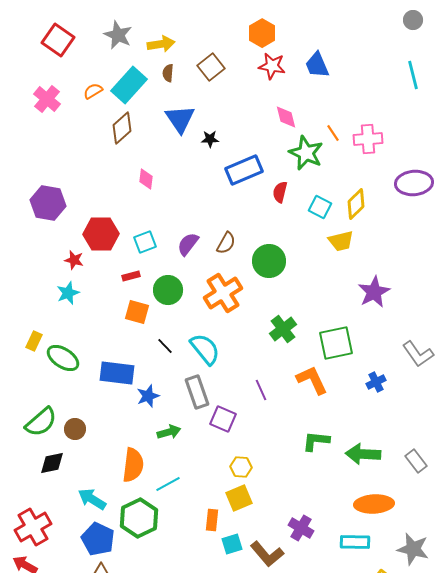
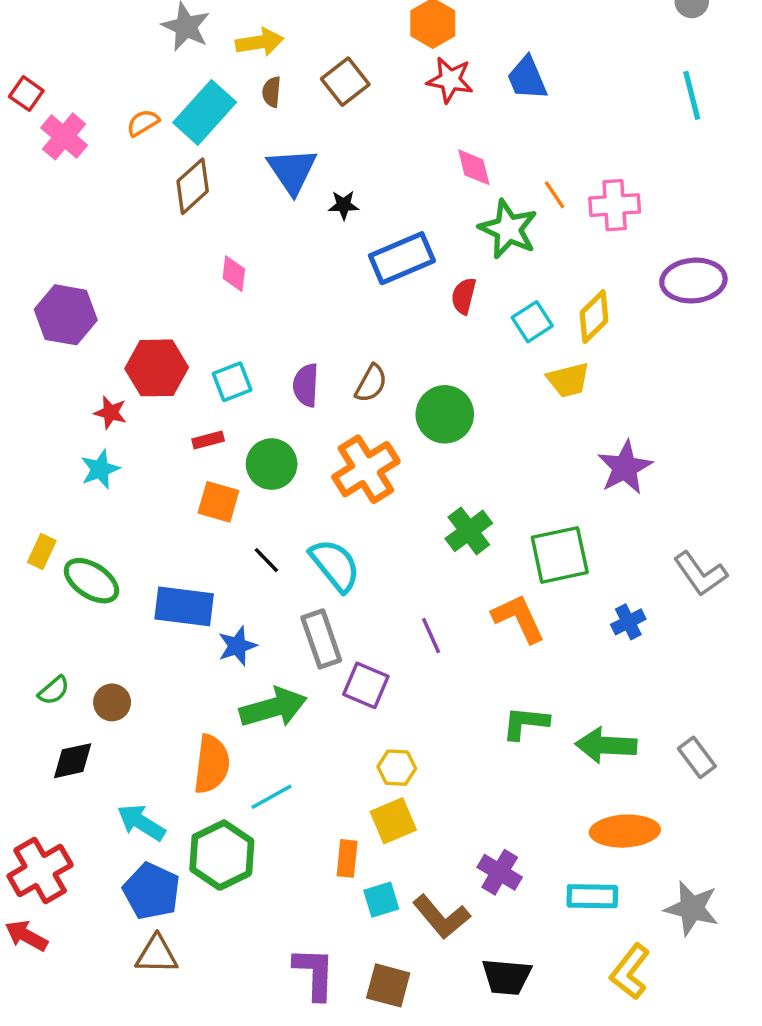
red square: (58, 40) -> (26, 94), moved, size x0.6
cyan square: (320, 207) -> (532, 322), turned 30
purple semicircle: (188, 244) -> (306, 385), turned -35
green semicircle: (41, 422) -> (54, 690), size x0.6
green arrow: (169, 432) -> (273, 708), size x1.6

